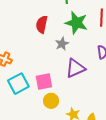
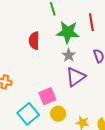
gray star: (62, 44) -> (69, 55), moved
cyan square: (18, 84) -> (28, 114), moved

